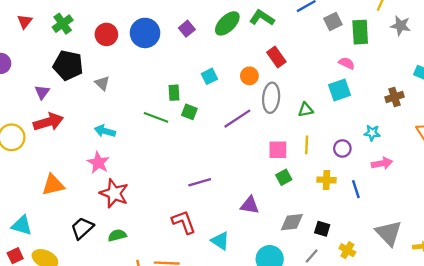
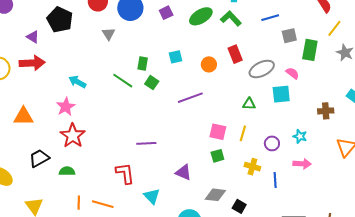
gray triangle: (102, 83) -> (109, 34), moved
purple triangle: (42, 92) -> (33, 37), turned -48
gray ellipse: (271, 98) -> (262, 69), moved, turned 45

